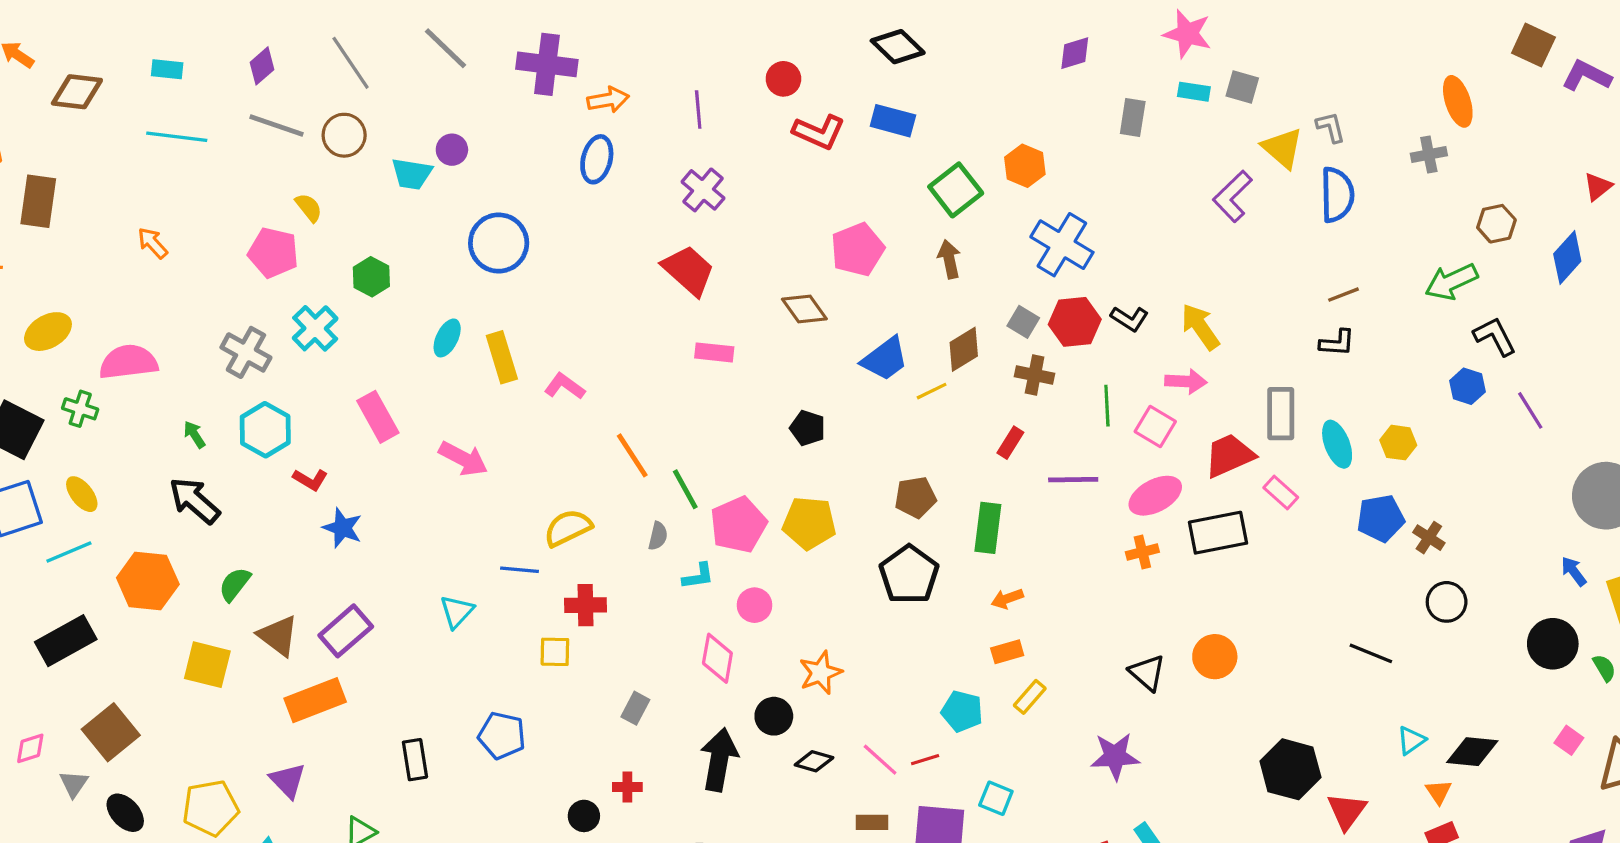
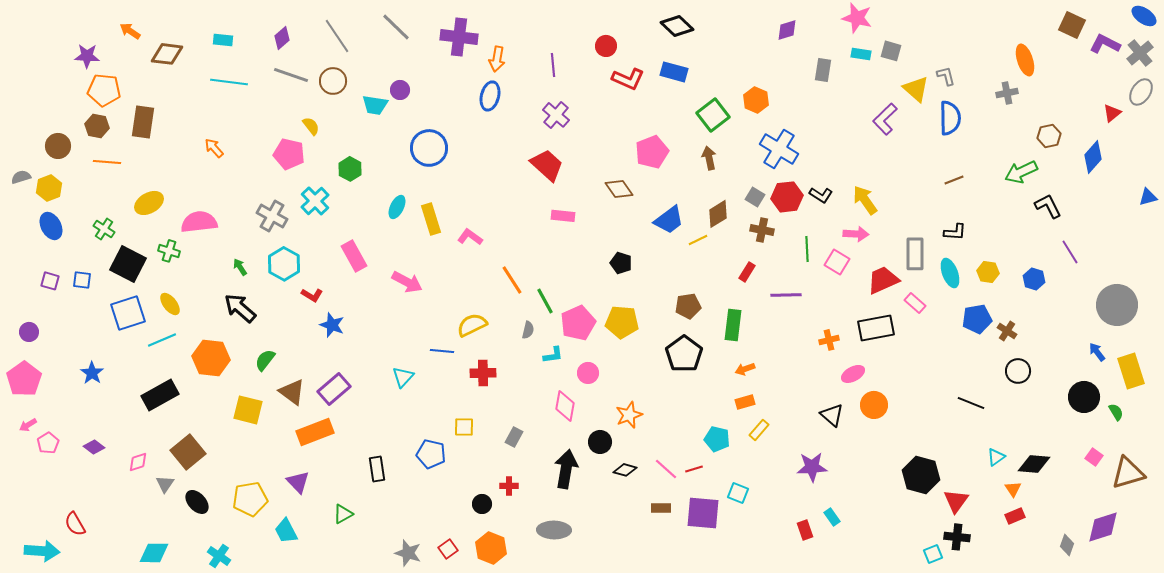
orange arrow: (608, 100) -> (497, 59), turned 110
black L-shape: (1337, 343) -> (955, 232), moved
blue hexagon: (1467, 386) -> (1034, 279), moved
pink ellipse: (1155, 496) -> (853, 374), moved, size x0.7
yellow square: (555, 652) -> (464, 427), moved

